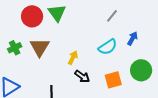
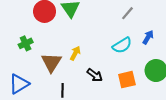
brown triangle: (40, 47) -> (51, 62), moved
yellow arrow: (73, 58) -> (75, 53), moved

